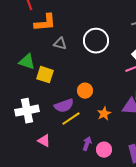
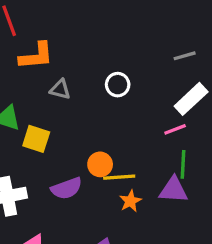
white circle: (96, 41) -> (118, 85), size x0.6
yellow line: (71, 119) -> (119, 177), moved, turned 30

